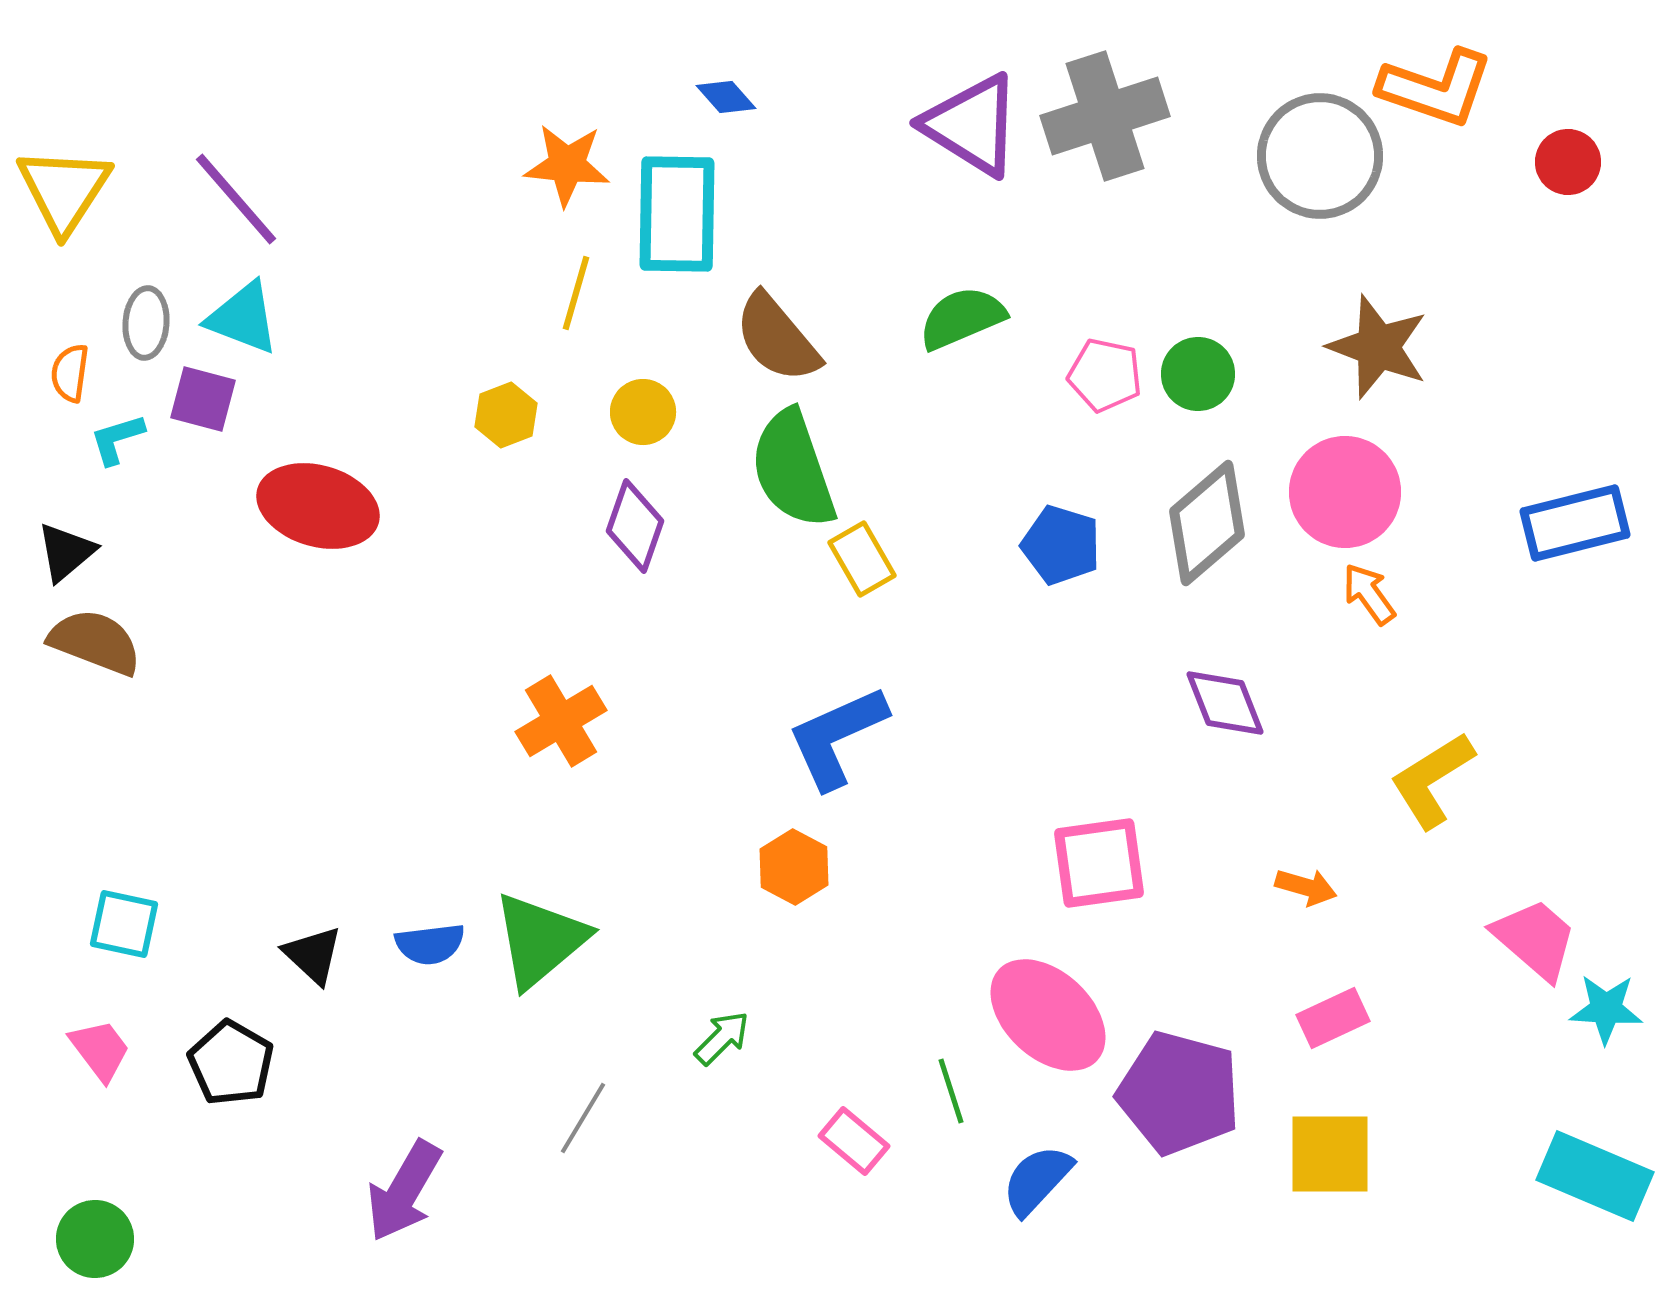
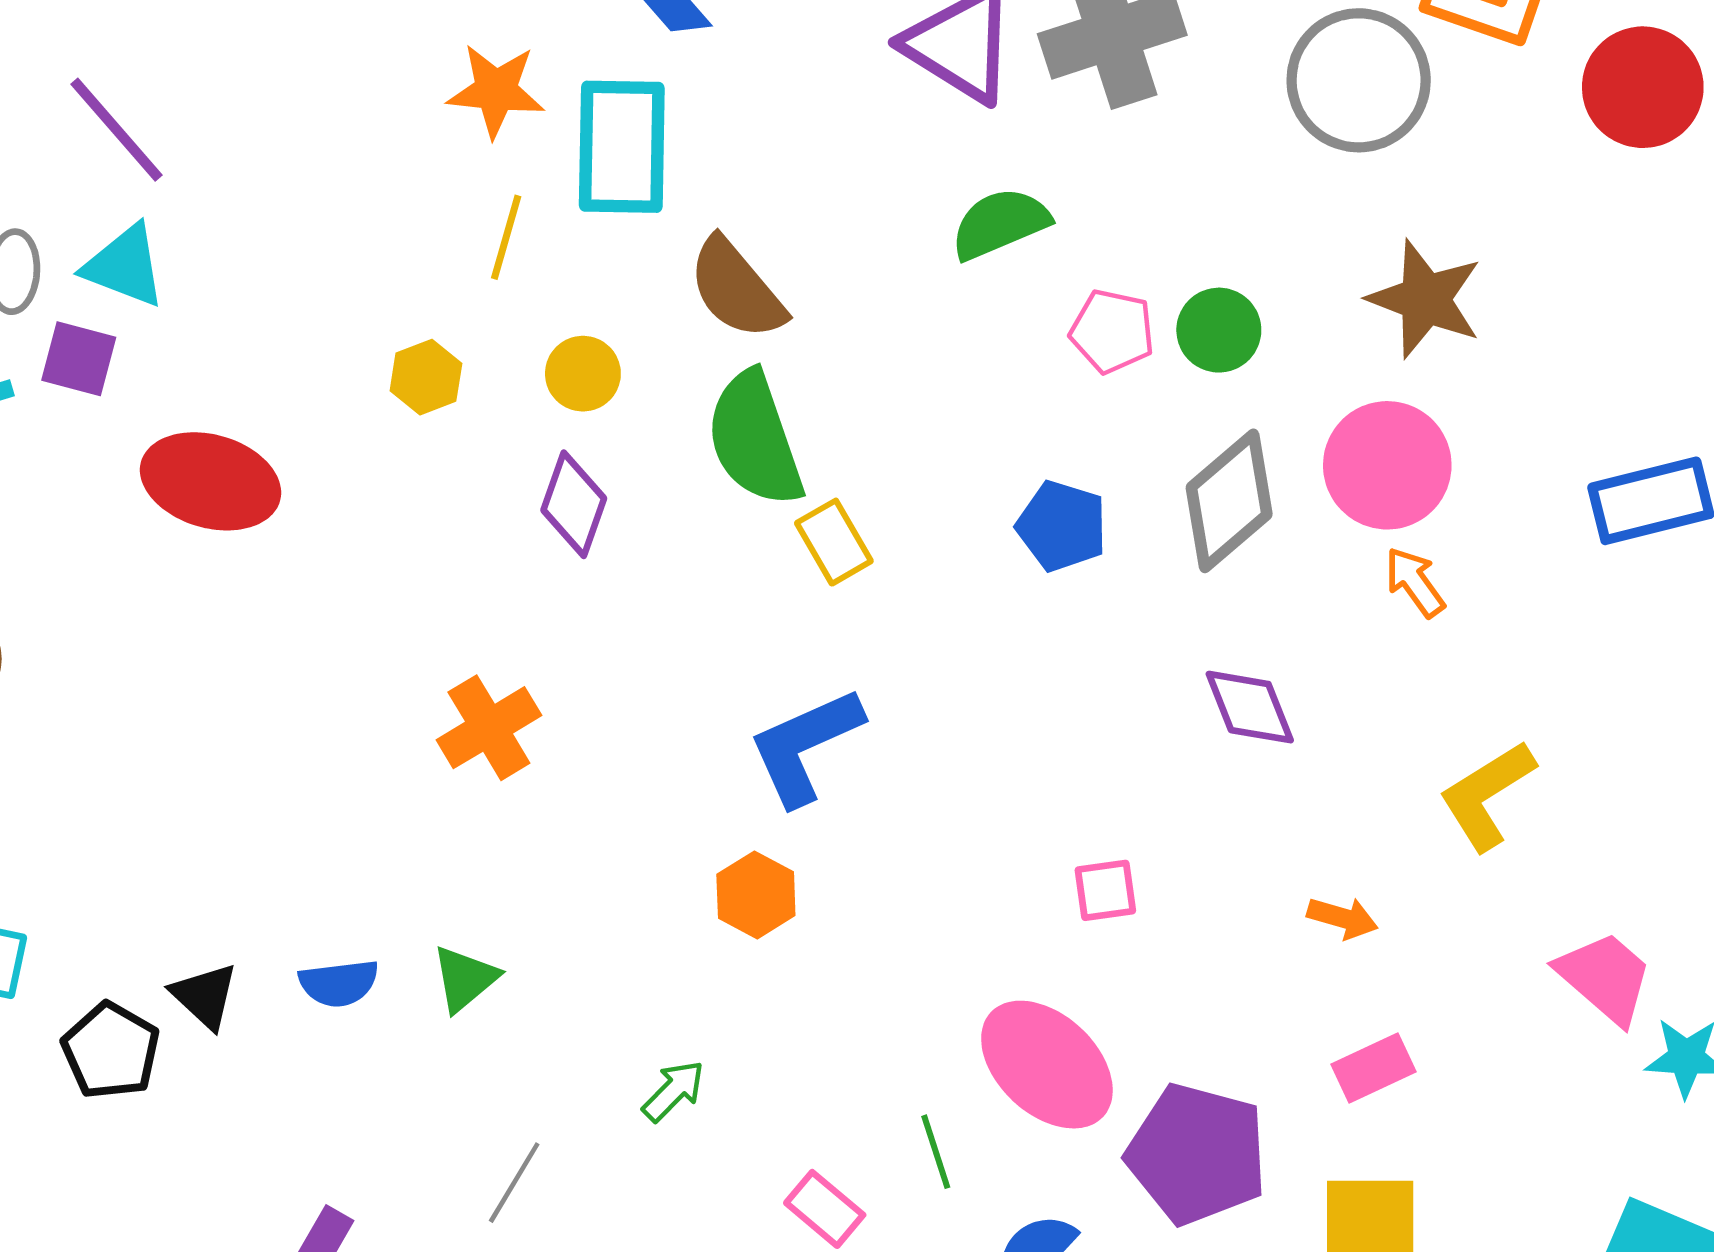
red circle: (1568, 162) -> (1643, 87), size x1.6
green semicircle: (962, 318) -> (1000, 224), moved
pink square: (1099, 863) -> (1105, 890), size x0.6
green triangle: (540, 940) -> (465, 979), size x0.6
black pentagon: (231, 1063) -> (111, 1051), moved

